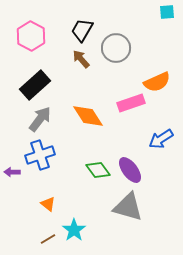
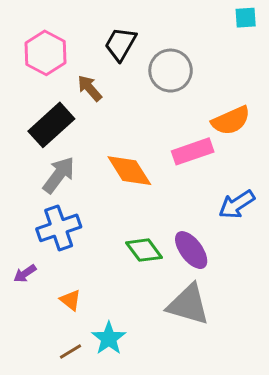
brown arrow: (81, 59) -> (90, 88), moved
purple arrow: (12, 172) -> (25, 274), moved, turned -35

